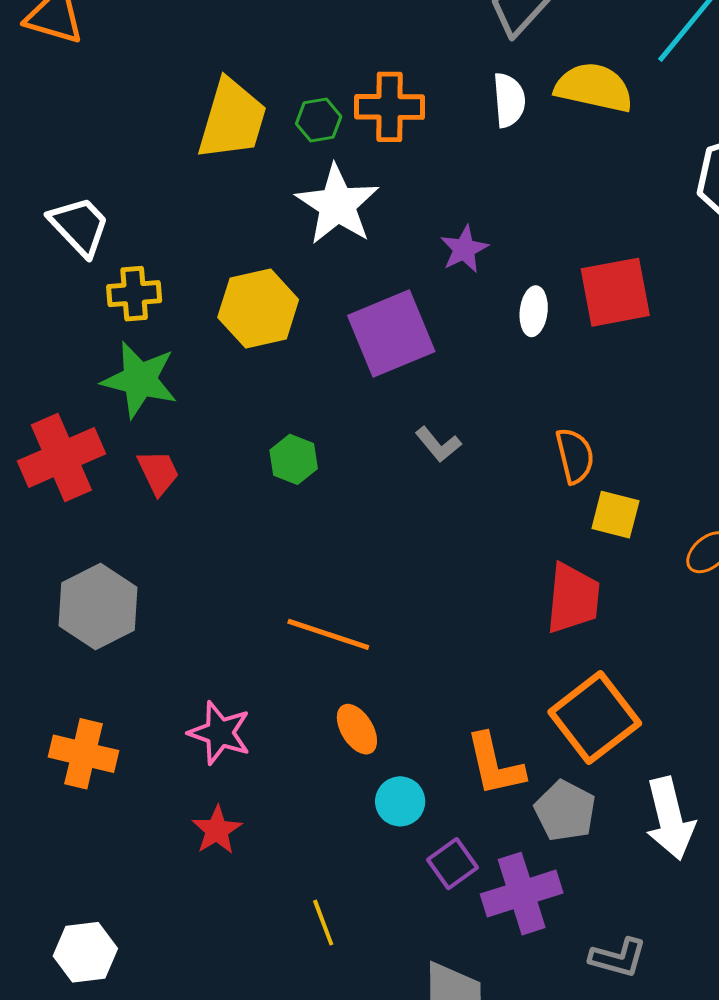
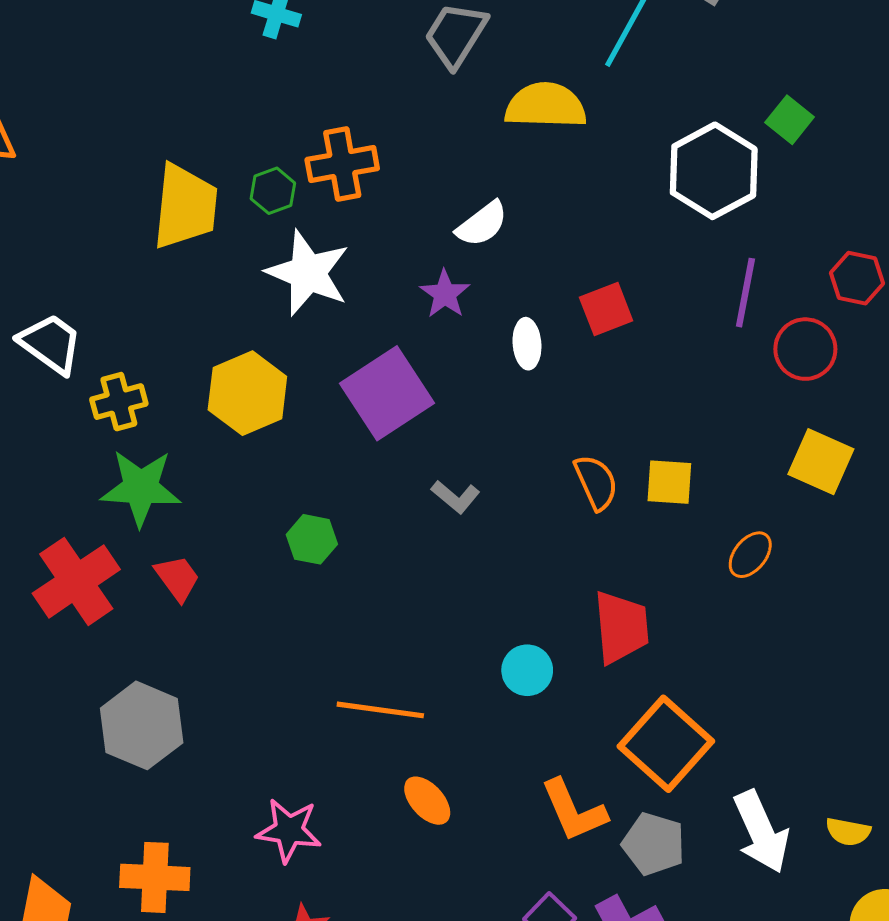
white semicircle: (509, 100) -> (482, 224), moved, turned 68
red square: (615, 292) -> (606, 309), size x0.7
yellow square: (615, 515) -> (669, 482), moved
cyan circle: (400, 801) -> (527, 670), moved

